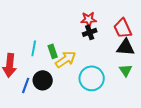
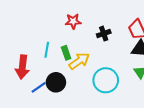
red star: (89, 19) -> (73, 21), moved
blue line: (26, 85) -> (39, 87), turned 35

